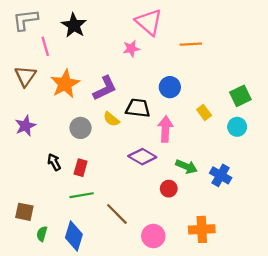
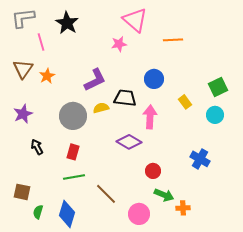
orange star: (65, 84) -> (47, 76), moved, size x0.6
yellow semicircle: (111, 119) -> (101, 108), turned 126
gray circle: (81, 128) -> (73, 116), size x1.4
black arrow: (54, 162) -> (37, 147), moved
green arrow: (186, 167) -> (164, 195), moved
orange cross: (202, 229) -> (183, 208), size x0.6

